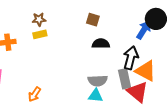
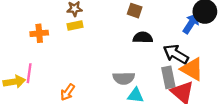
black arrow: (131, 58) -> (176, 54), turned -75
gray semicircle: (98, 81) -> (124, 78), moved

